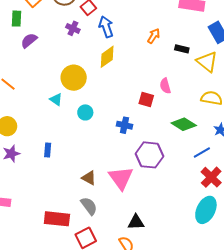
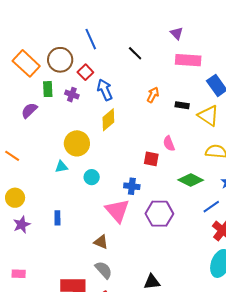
green rectangle: (16, 19) -> (48, 89), moved
cyan triangle: (56, 99) -> (61, 167), turned -40
pink triangle: (121, 178) -> (117, 211), moved

